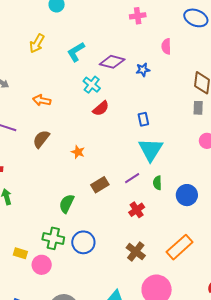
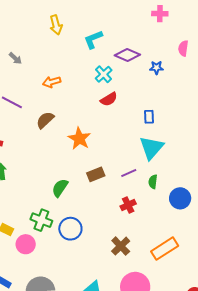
yellow arrow: (37, 43) -> (56, 25), turned -54
orange arrow: (42, 100) -> (52, 82), turned -36
orange star: (78, 152) -> (79, 139), size x1.6

